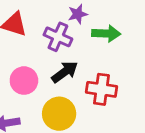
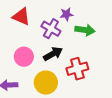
red cross: (102, 89) -> (77, 69), turned -30

